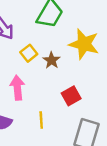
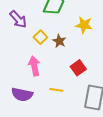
yellow star: (84, 44) -> (84, 25), size x0.7
yellow line: (41, 120) -> (56, 90), turned -72

